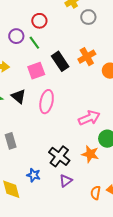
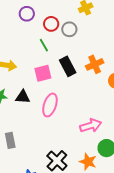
gray circle: (88, 17) -> (69, 29), moved
purple circle: (16, 36) -> (27, 14), moved
black triangle: (19, 96) -> (23, 97), turned -42

